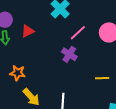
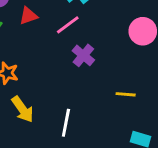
pink line: (78, 33) -> (68, 25), moved

